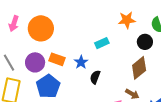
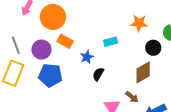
orange rectangle: (57, 59) -> (65, 41), moved
blue pentagon: (48, 86) -> (50, 75), turned 30

